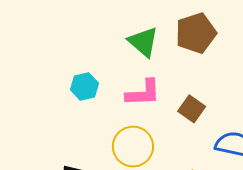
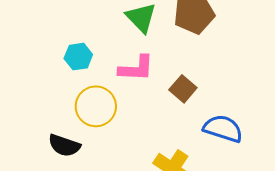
yellow circle: (133, 147) -> (96, 106), moved

